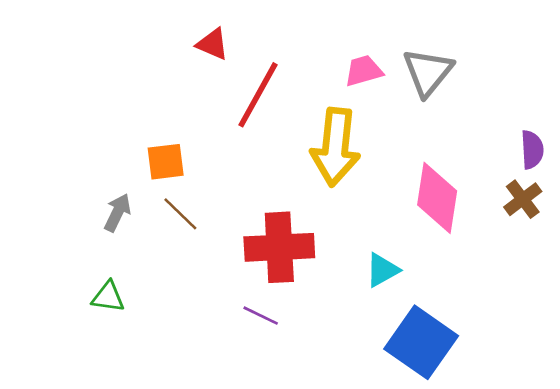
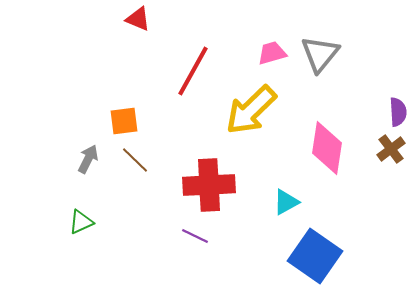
red triangle: (212, 44) -> (138, 19), moved
yellow arrow: (336, 147) -> (251, 110), turned 40
green triangle: (108, 297) -> (81, 222), turned -32

